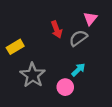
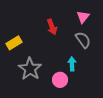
gray semicircle: (78, 38) -> (83, 40), moved, turned 90
cyan arrow: (78, 70) -> (72, 64), turned -48

